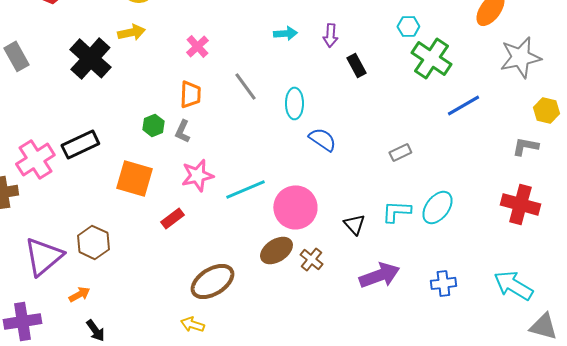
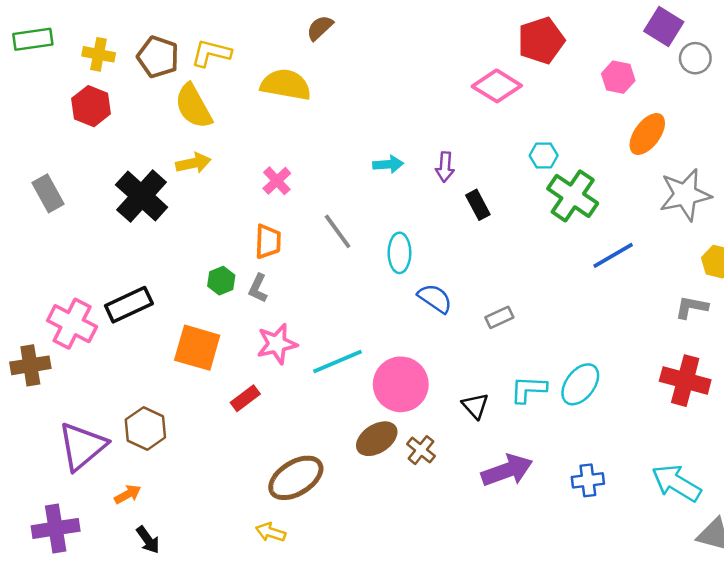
gray rectangle: (400, 152) -> (499, 317), moved
pink cross: (35, 159) -> (72, 324), turned -30

